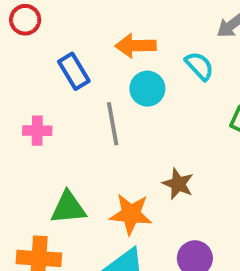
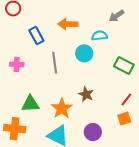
cyan semicircle: (199, 66) -> (99, 36), turned -56
cyan circle: (147, 89) -> (84, 53), moved
orange star: (131, 214) -> (62, 108), turned 30

